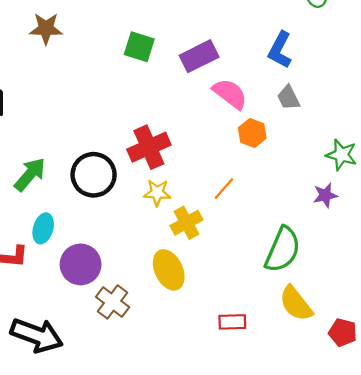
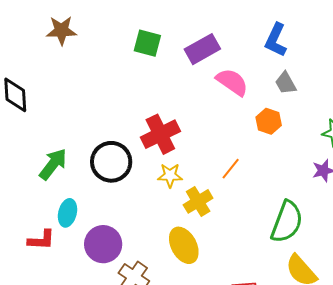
orange hexagon: (252, 133) -> (269, 121), moved

